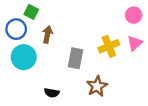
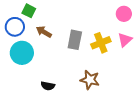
brown arrow: (47, 34) -> (44, 32), turned -70
gray rectangle: (75, 58) -> (75, 40), moved
brown star: (97, 86) -> (90, 80), turned -30

